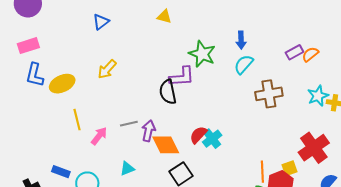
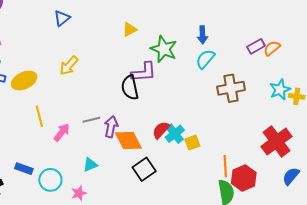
yellow triangle: (164, 17) -> (130, 29), moved, turned -42
yellow square: (290, 168) -> (192, 143), moved

